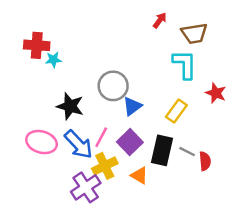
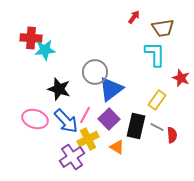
cyan star: (53, 60) -> (45, 50), size x1.5
blue triangle: (132, 106) -> (111, 89), size x1.5
yellow rectangle: (176, 111) -> (157, 100), moved

